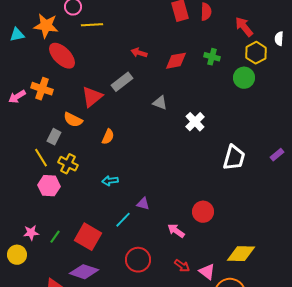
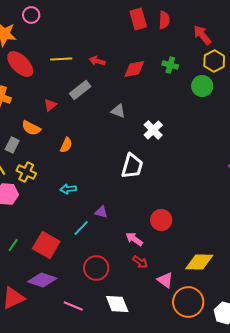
yellow line: (92, 25) -> (61, 59), moved
red triangle: (92, 97) -> (50, 105), size x0.6
white trapezoid: (234, 158) -> (132, 166), moved
red arrow: (182, 266) -> (140, 262), moved

